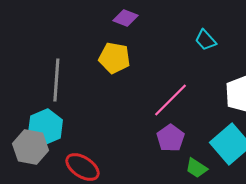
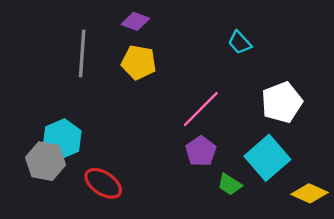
purple diamond: (125, 18) -> (135, 21), moved
gray line: (56, 80) -> (82, 54), moved

